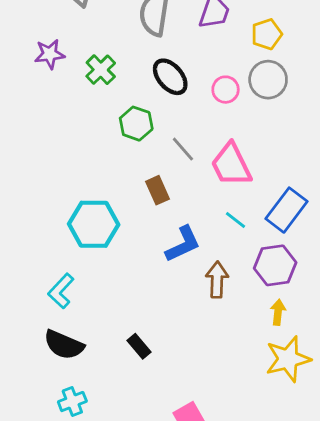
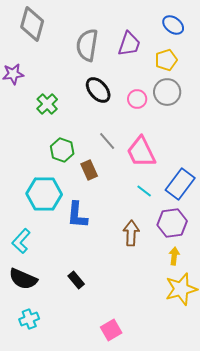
green cross: (101, 70) -> (47, 104), moved
green hexagon: (136, 124) -> (62, 150), moved
blue L-shape: (183, 244) -> (77, 215), moved, turned 120

